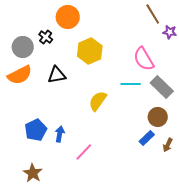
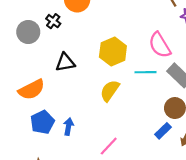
yellow hexagon: (90, 51) -> (113, 52), moved
orange semicircle: (20, 75) -> (32, 90), moved
pink line: (84, 152) -> (109, 146), moved

